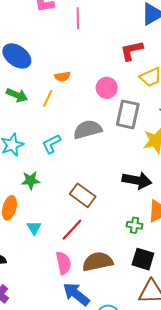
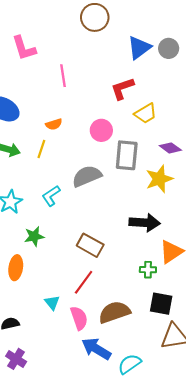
pink line: (78, 18) -> (63, 76), moved
cyan triangle: (34, 228) -> (52, 303), moved

